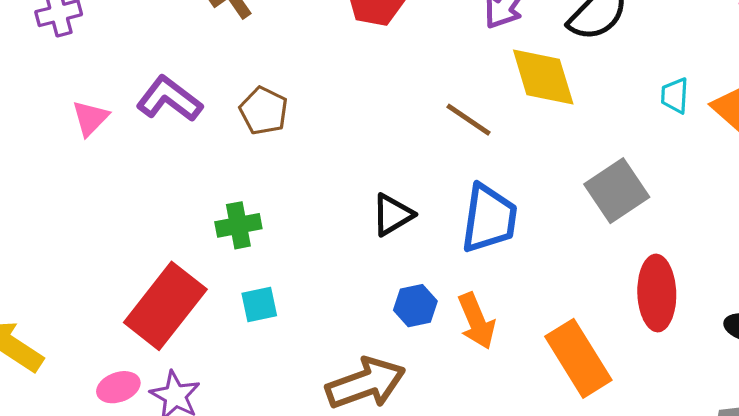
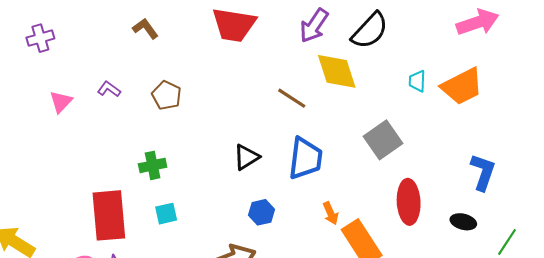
purple L-shape: (169, 99) -> (109, 89), size x0.6
red rectangle: (165, 306) -> (109, 215), turned -42
orange arrow: (477, 321) -> (331, 213), moved, size x0.7

